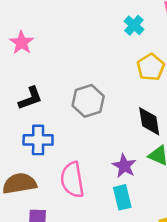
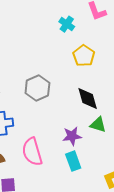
purple star: (124, 166) -> (72, 136), turned -30

